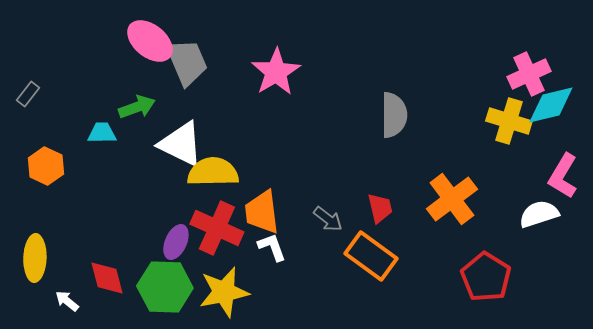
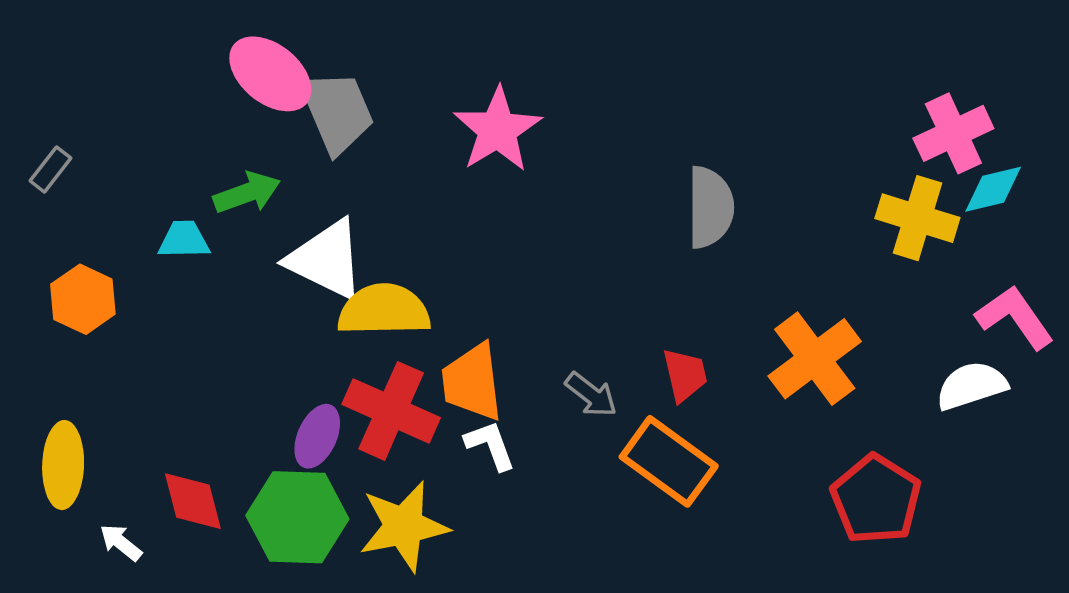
cyan diamond: (551, 105) -> (993, 189), size x0.7
pink L-shape: (563, 176) -> (1015, 317), turned 114

